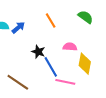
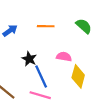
orange line: (51, 20) -> (46, 26), turned -63
pink line: (65, 82) -> (40, 95), moved

